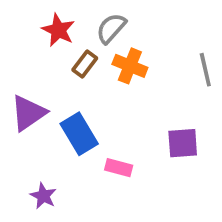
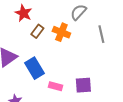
gray semicircle: (111, 28) -> (78, 12), moved
purple square: (183, 143) -> (83, 85), moved

